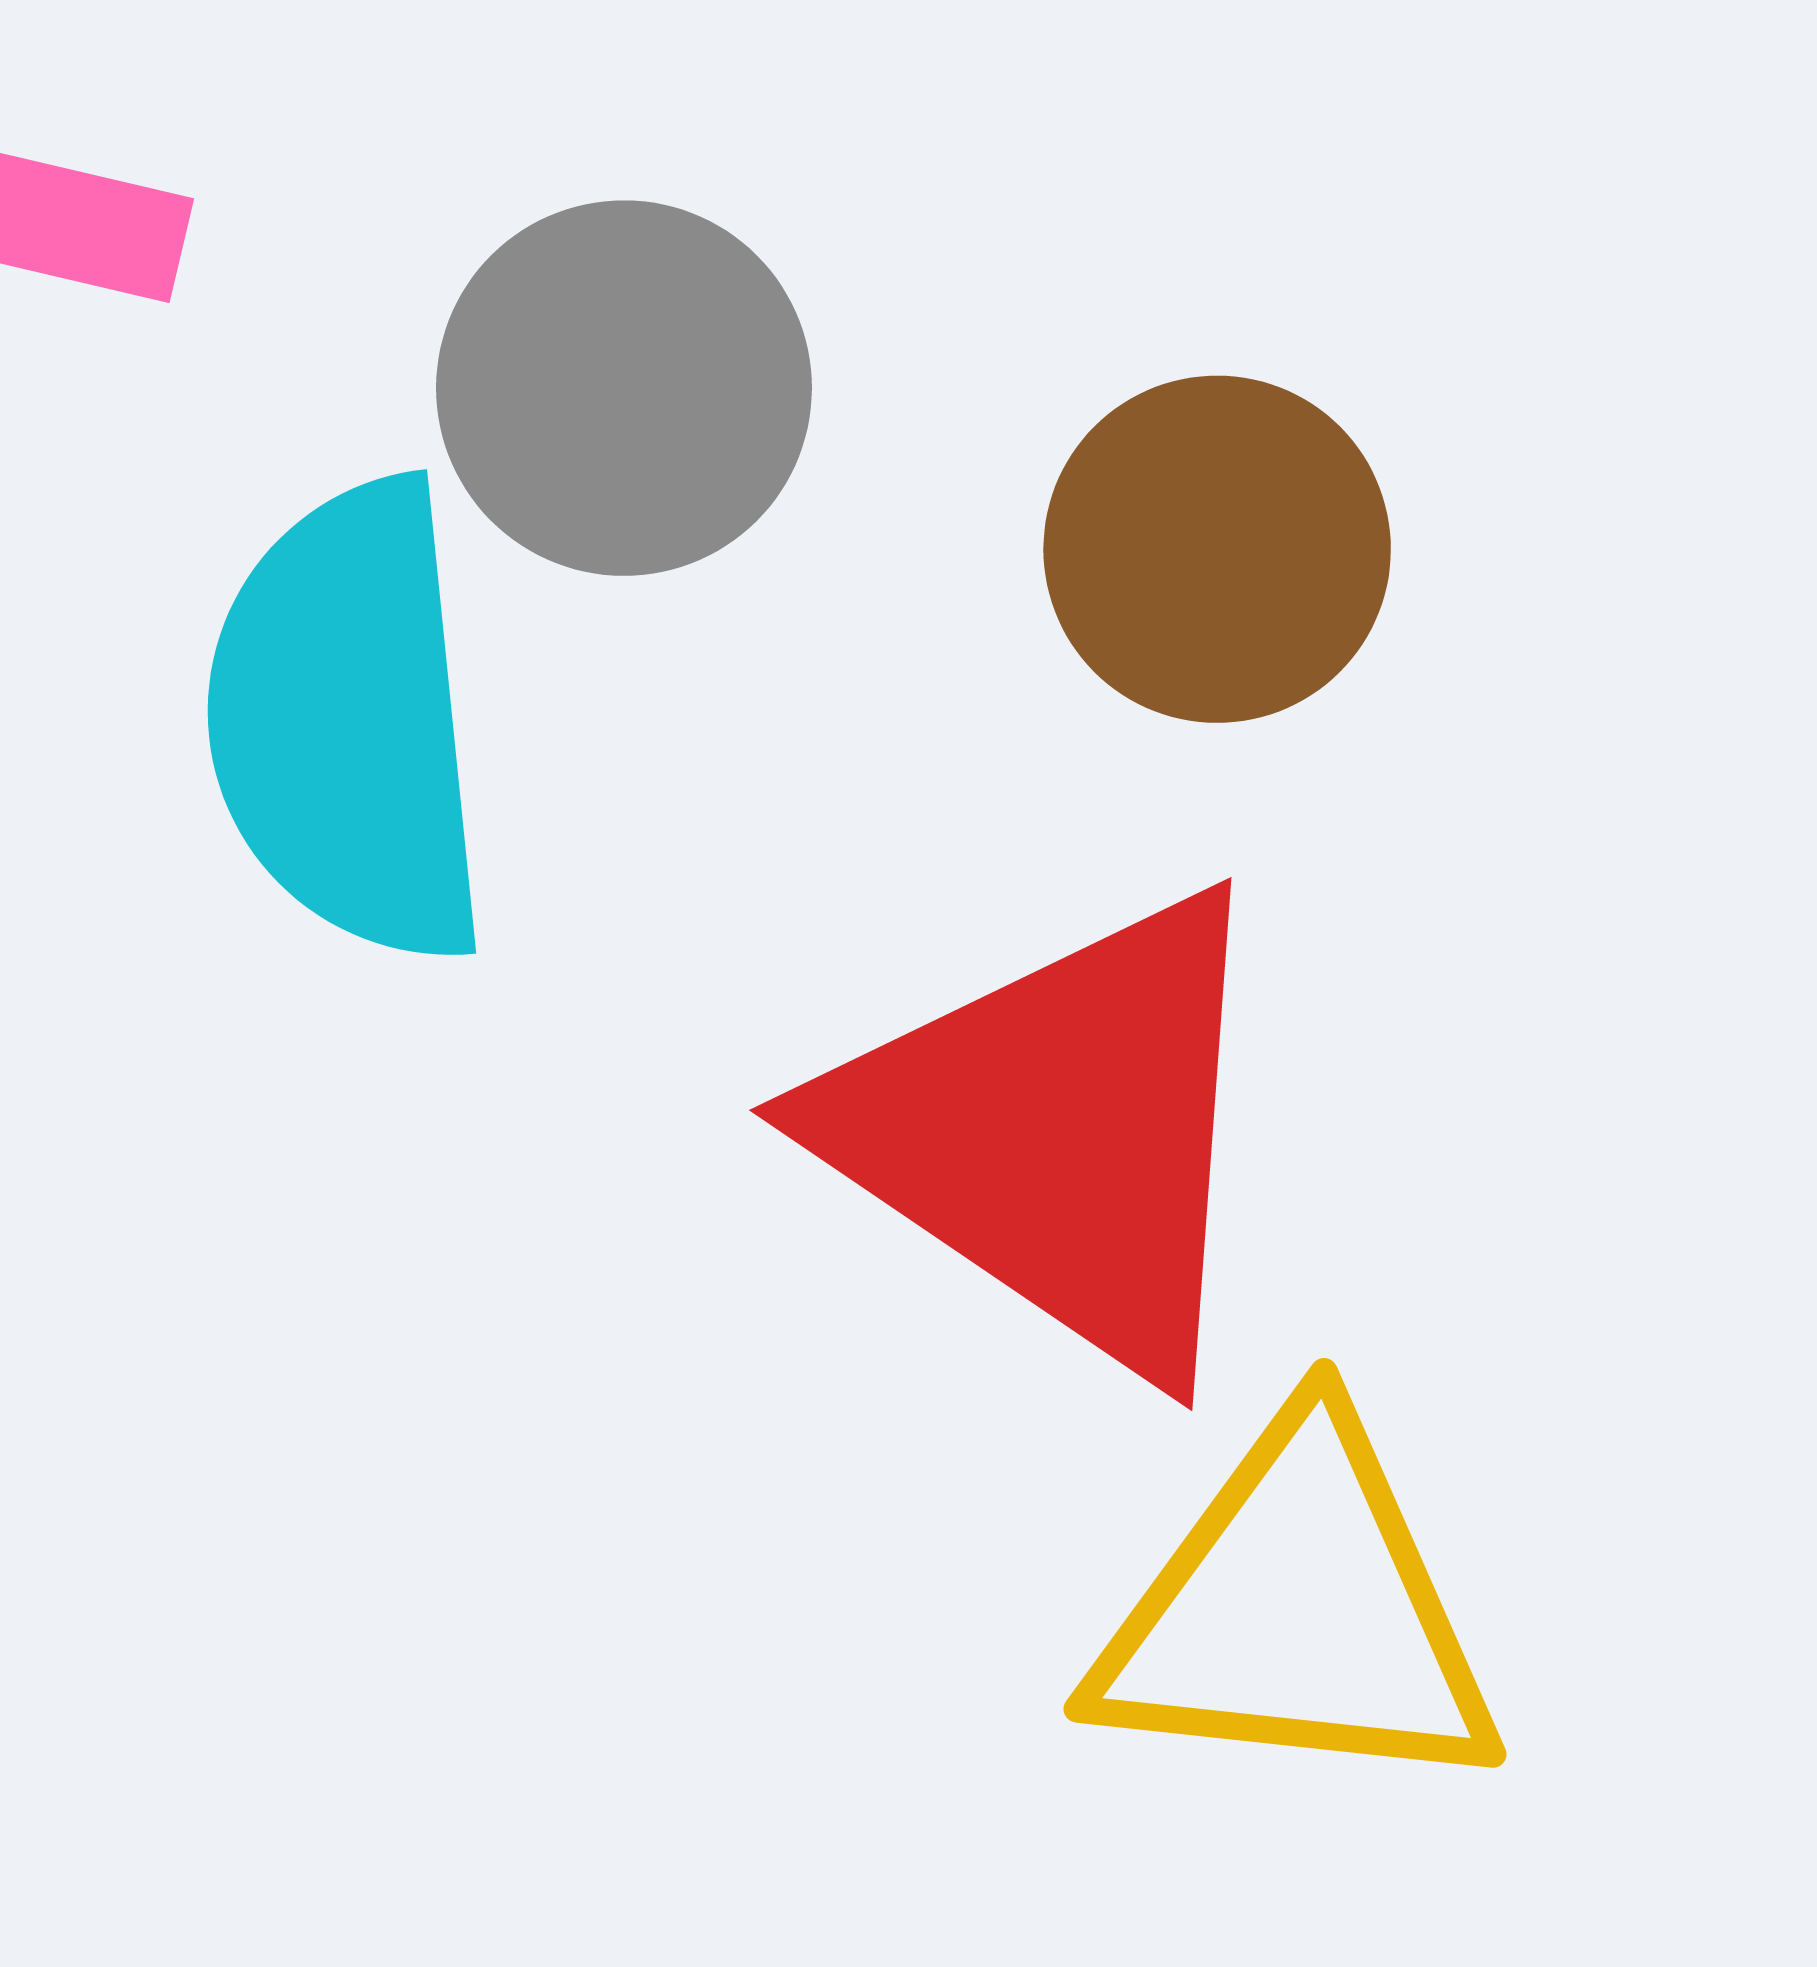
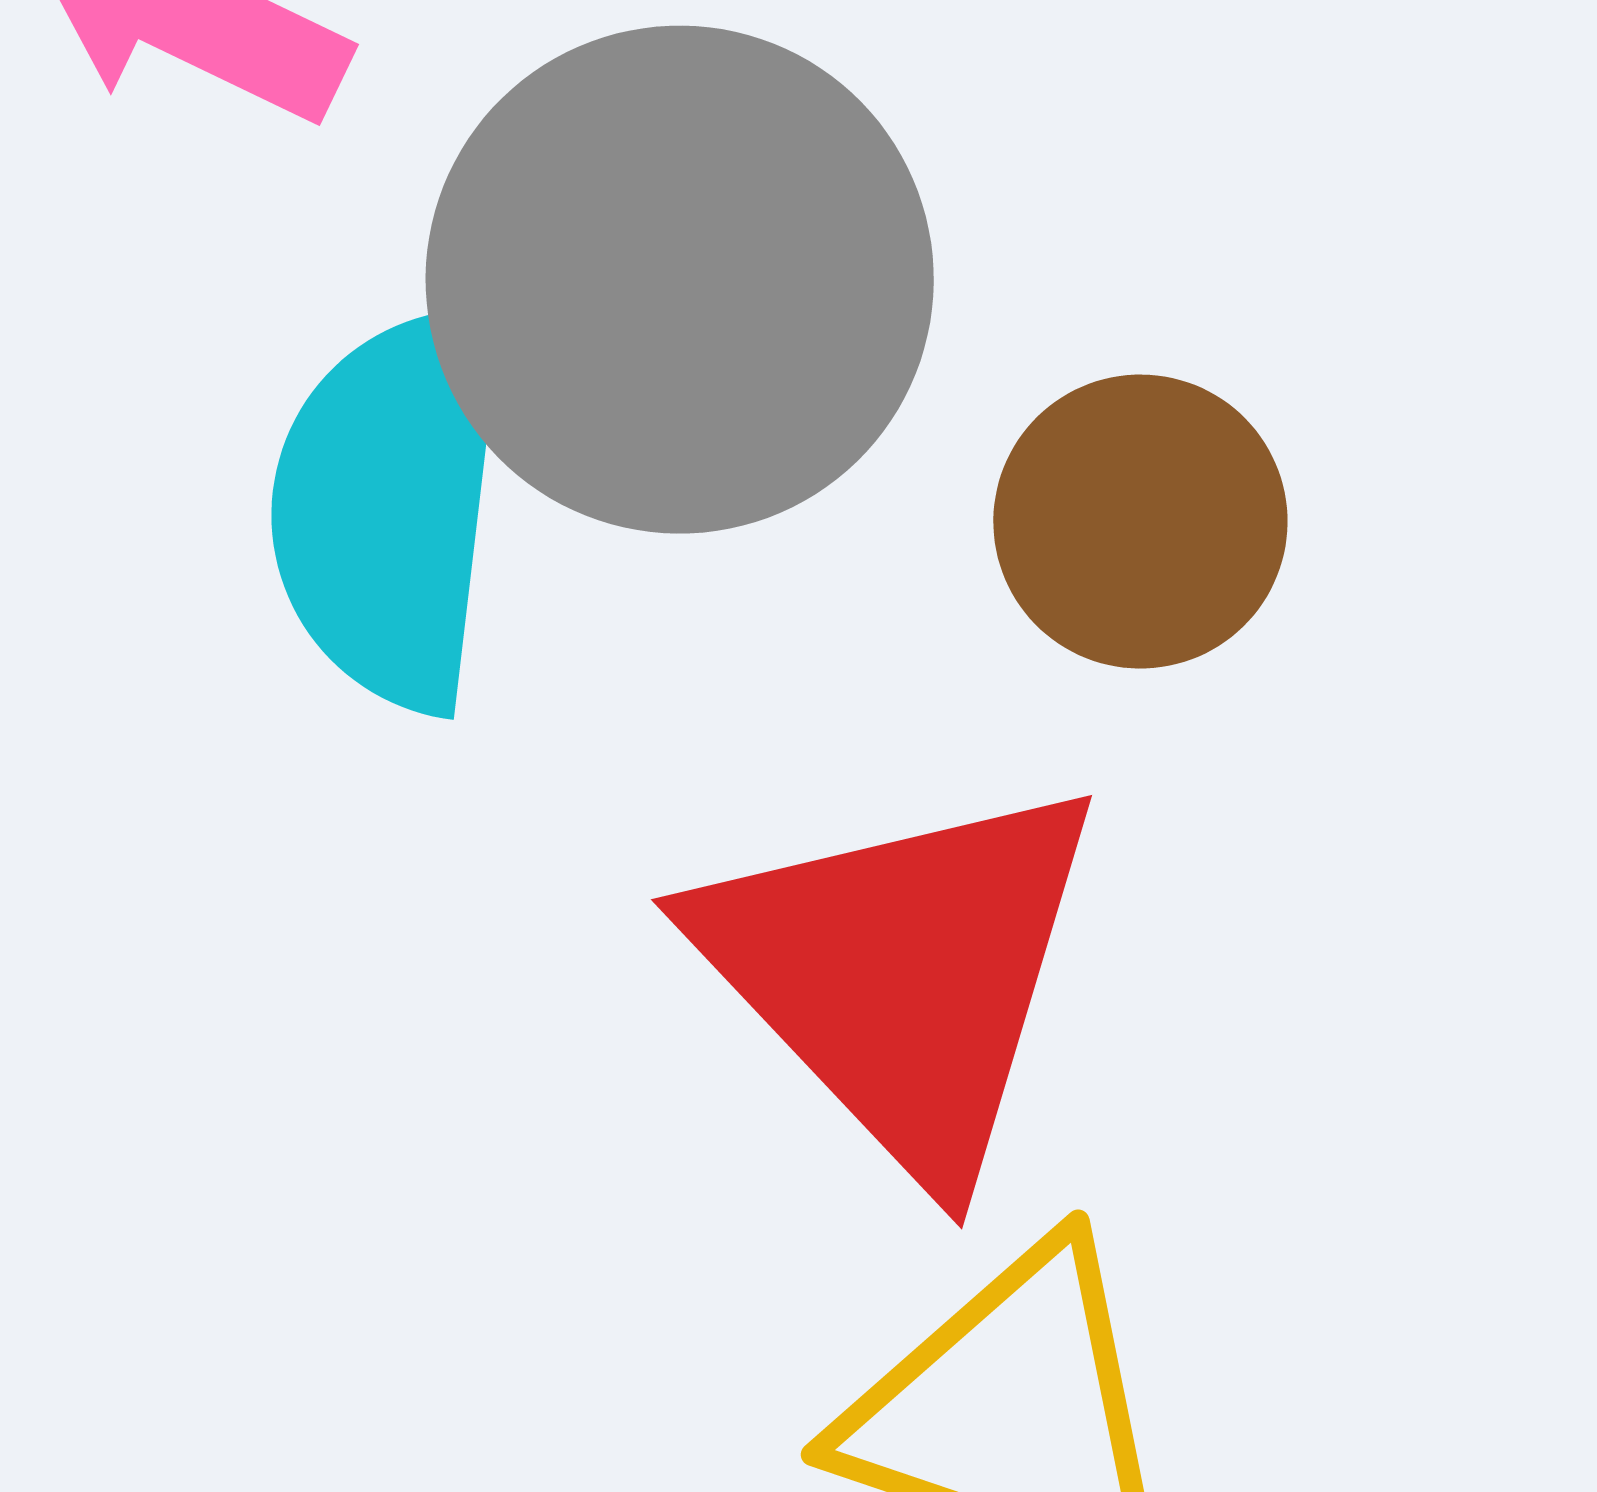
gray circle: (624, 388) -> (680, 280), size x1.6

